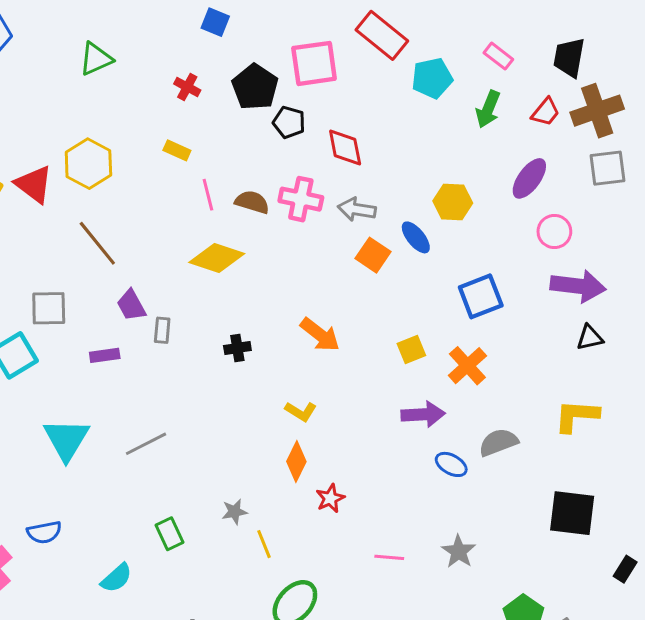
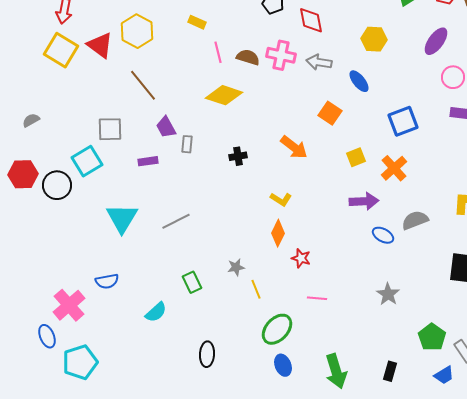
yellow hexagon: (453, 202) -> (374, 39), moved
orange square: (373, 255) -> (330, 113), moved
red star: (330, 498) -> (301, 258), turned -30
pink line: (389, 557) -> (317, 298), moved

